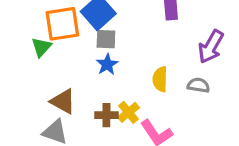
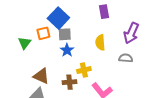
orange square: (62, 24) -> (43, 33), moved, size x0.6
yellow semicircle: (160, 79) -> (100, 42), moved
yellow cross: (129, 112) -> (84, 70), moved, turned 32

